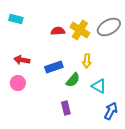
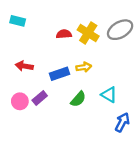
yellow arrow: (87, 61) -> (84, 67), moved, turned -104
green semicircle: (73, 80) -> (78, 99), moved
pink circle: (18, 83) -> (20, 101), moved
purple rectangle: (66, 108) -> (40, 98), moved, turned 64

